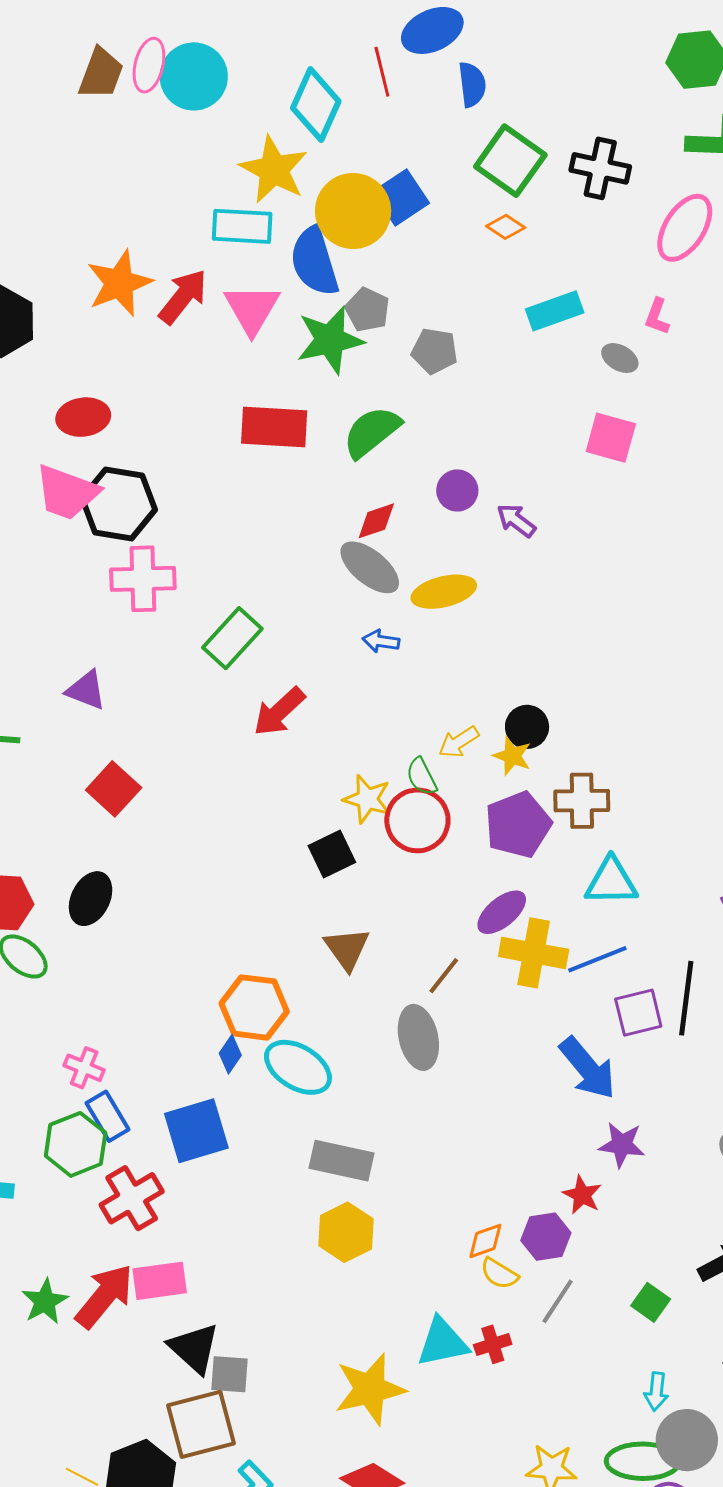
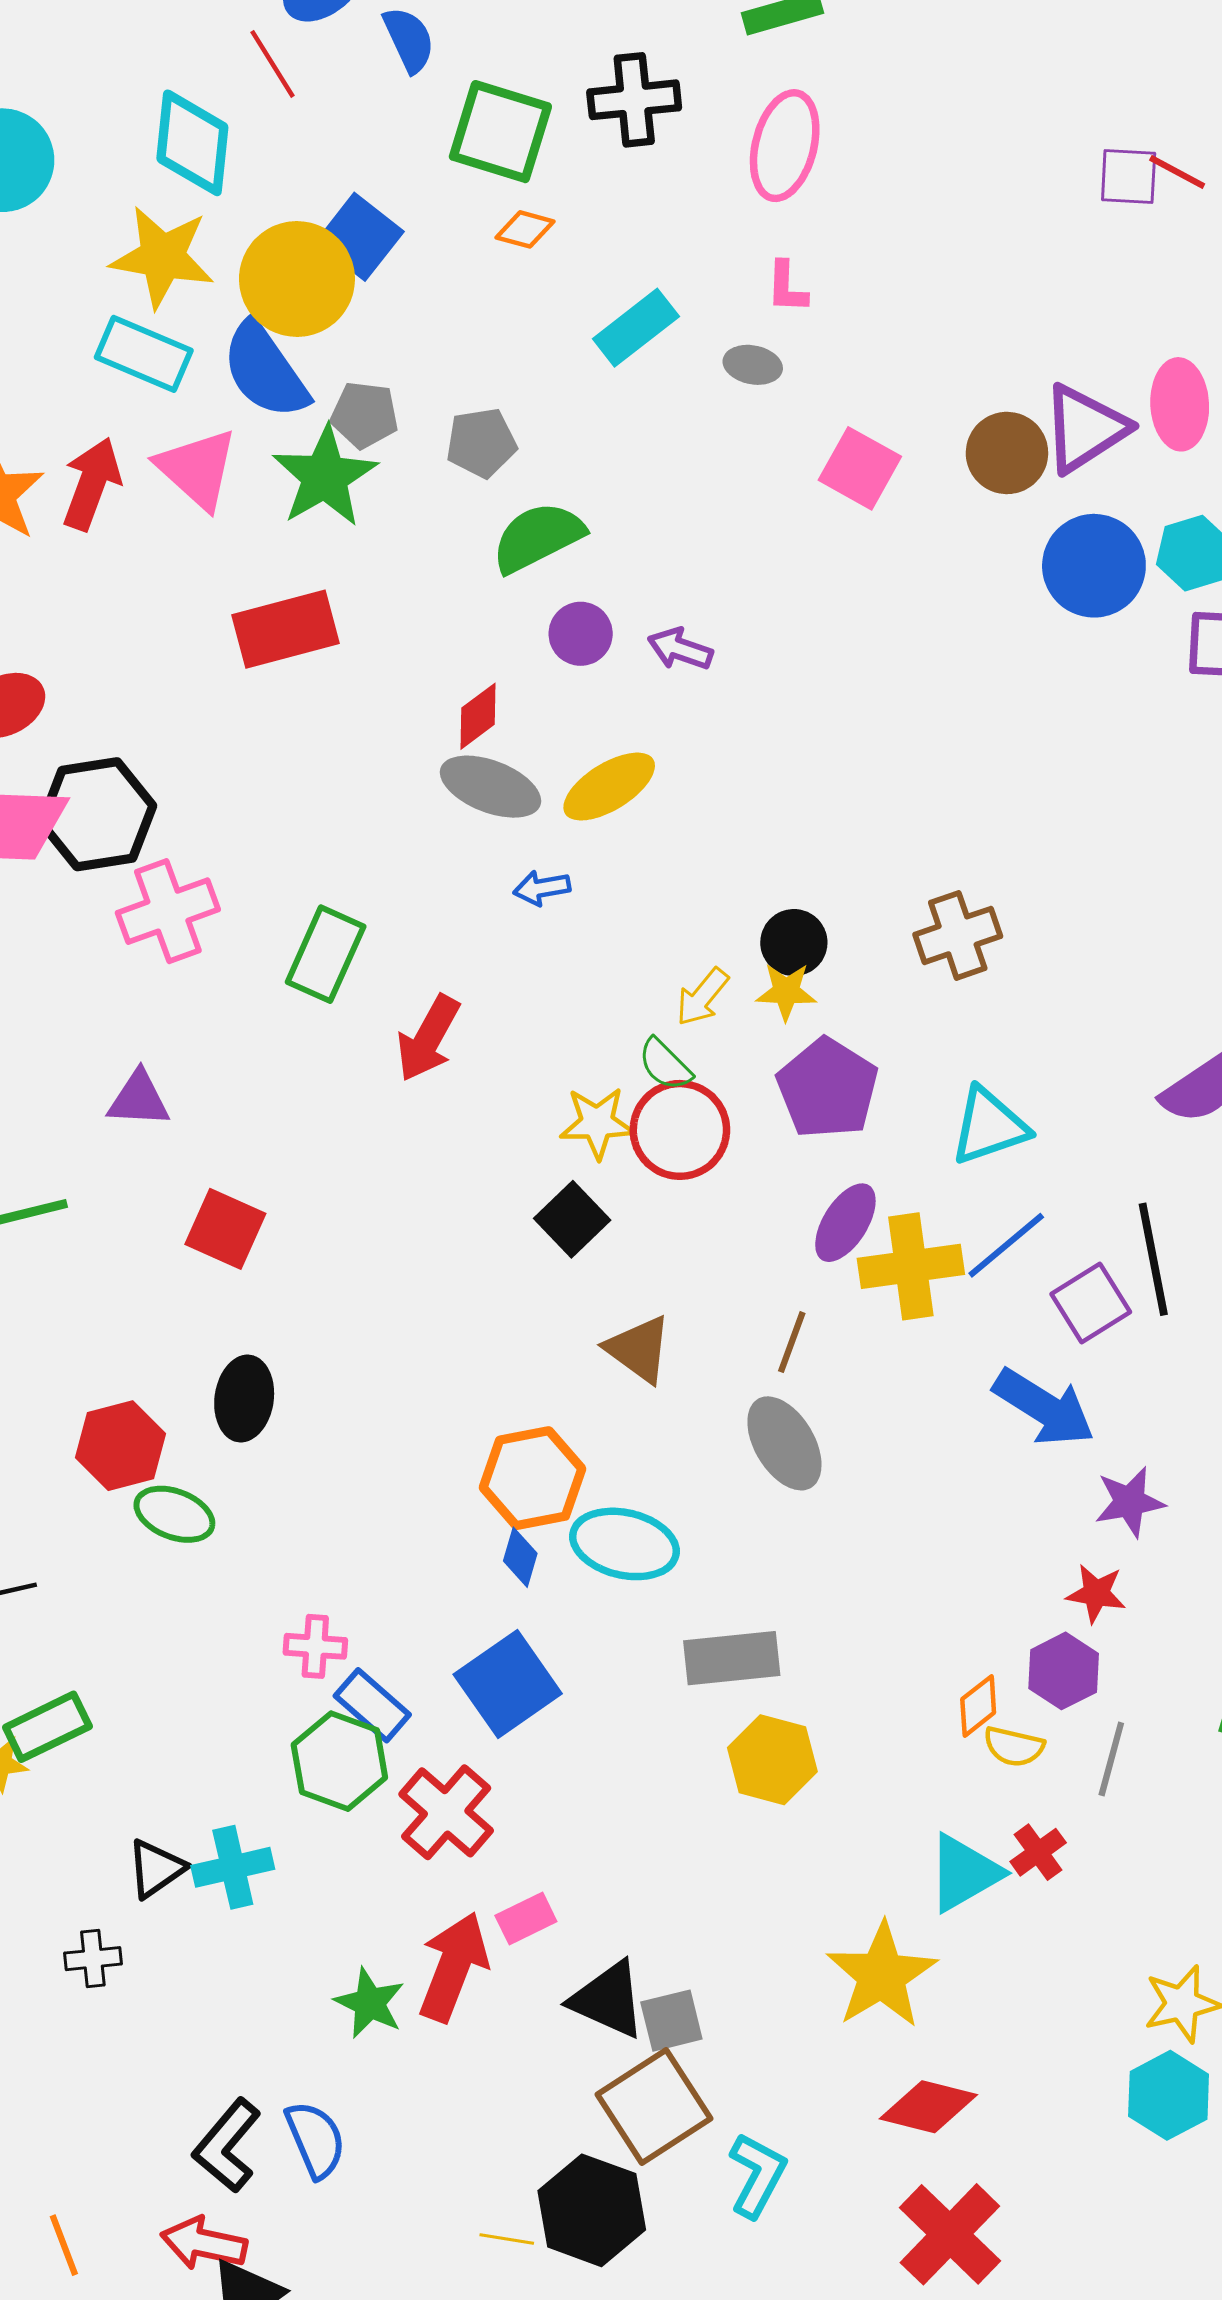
cyan rectangle: (242, 226) -> (144, 354), turned 38
green semicircle: (372, 432) -> (538, 537), moved, turned 30
pink square: (611, 438) -> (860, 468), moved, turned 32
brown cross: (582, 801) -> (958, 935), moved
pink rectangle: (160, 1281) -> (526, 1919), size x0.7

